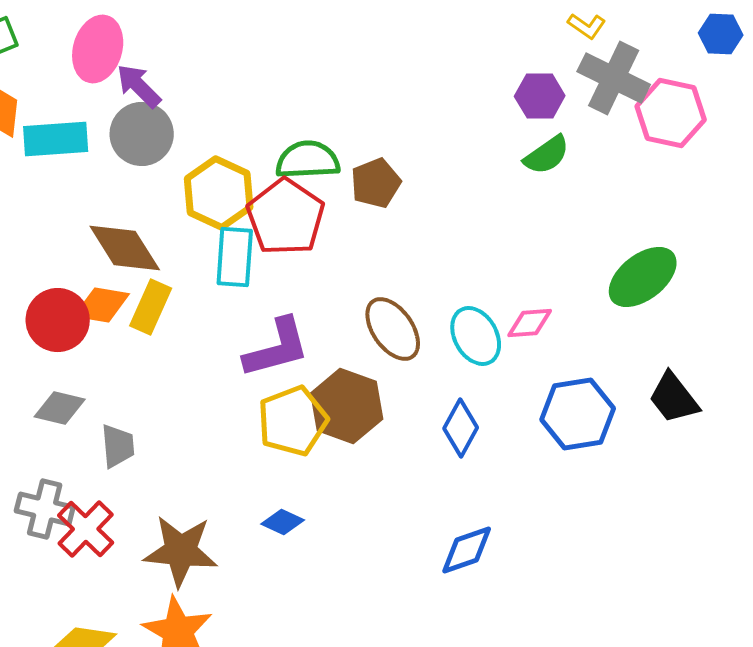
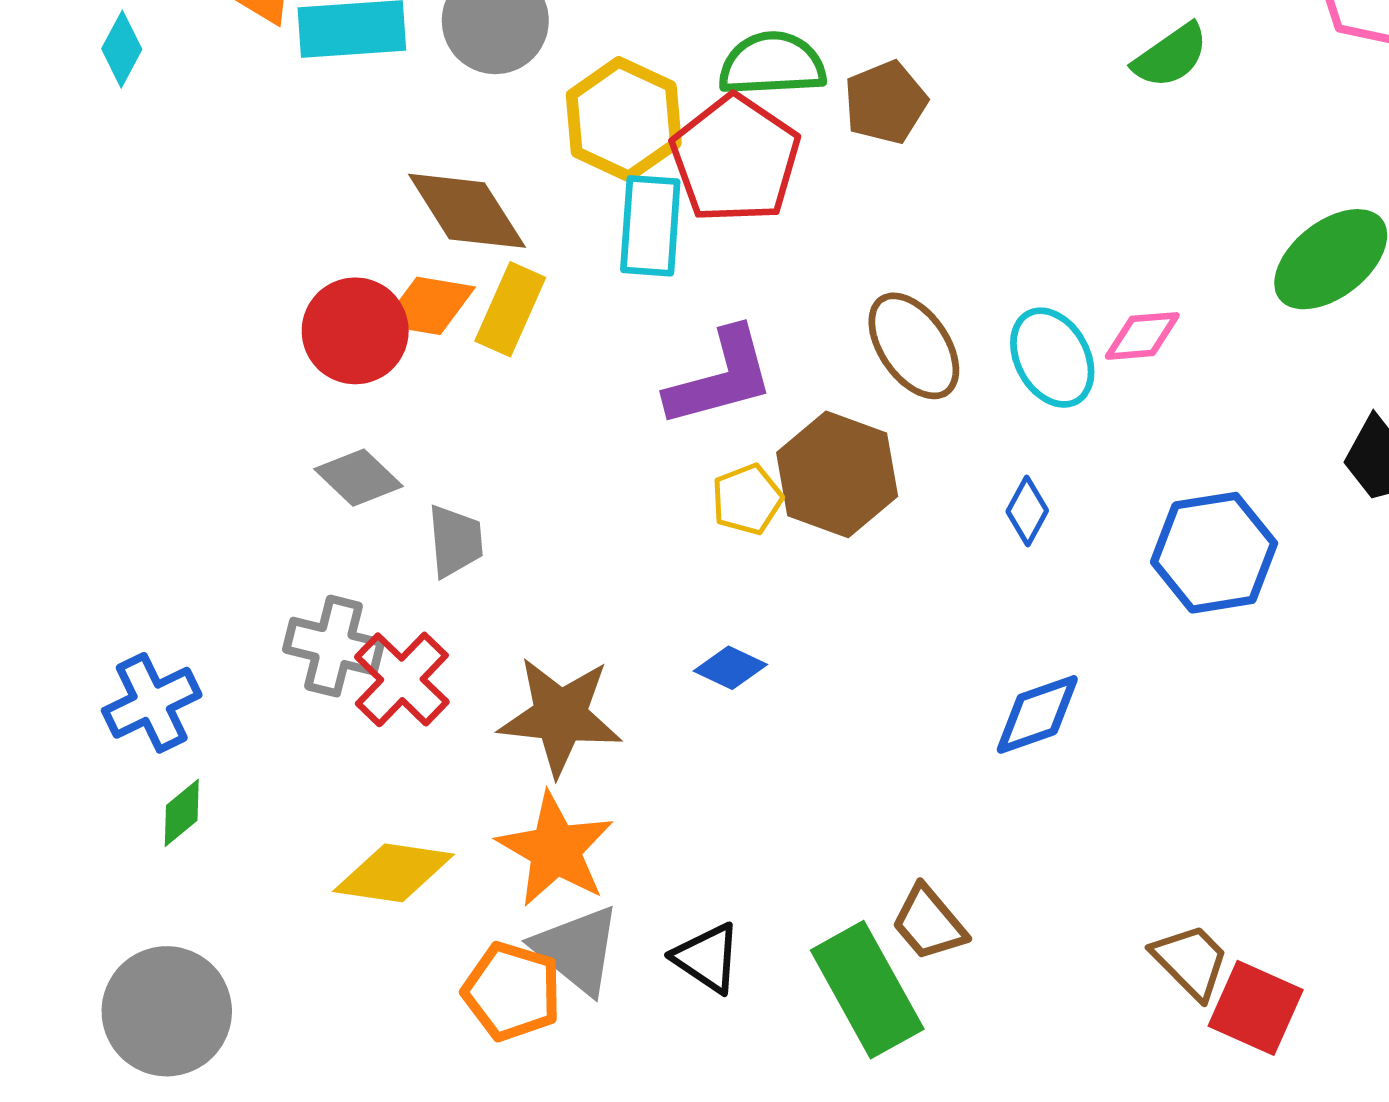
gray diamond: (60, 408) -> (359, 478), turned 30
blue hexagon: (578, 414) -> (1214, 553), moved
yellow pentagon: (293, 421) -> (747, 499), size x0.6
blue diamond: (461, 428) -> (1027, 511), size x0.7

